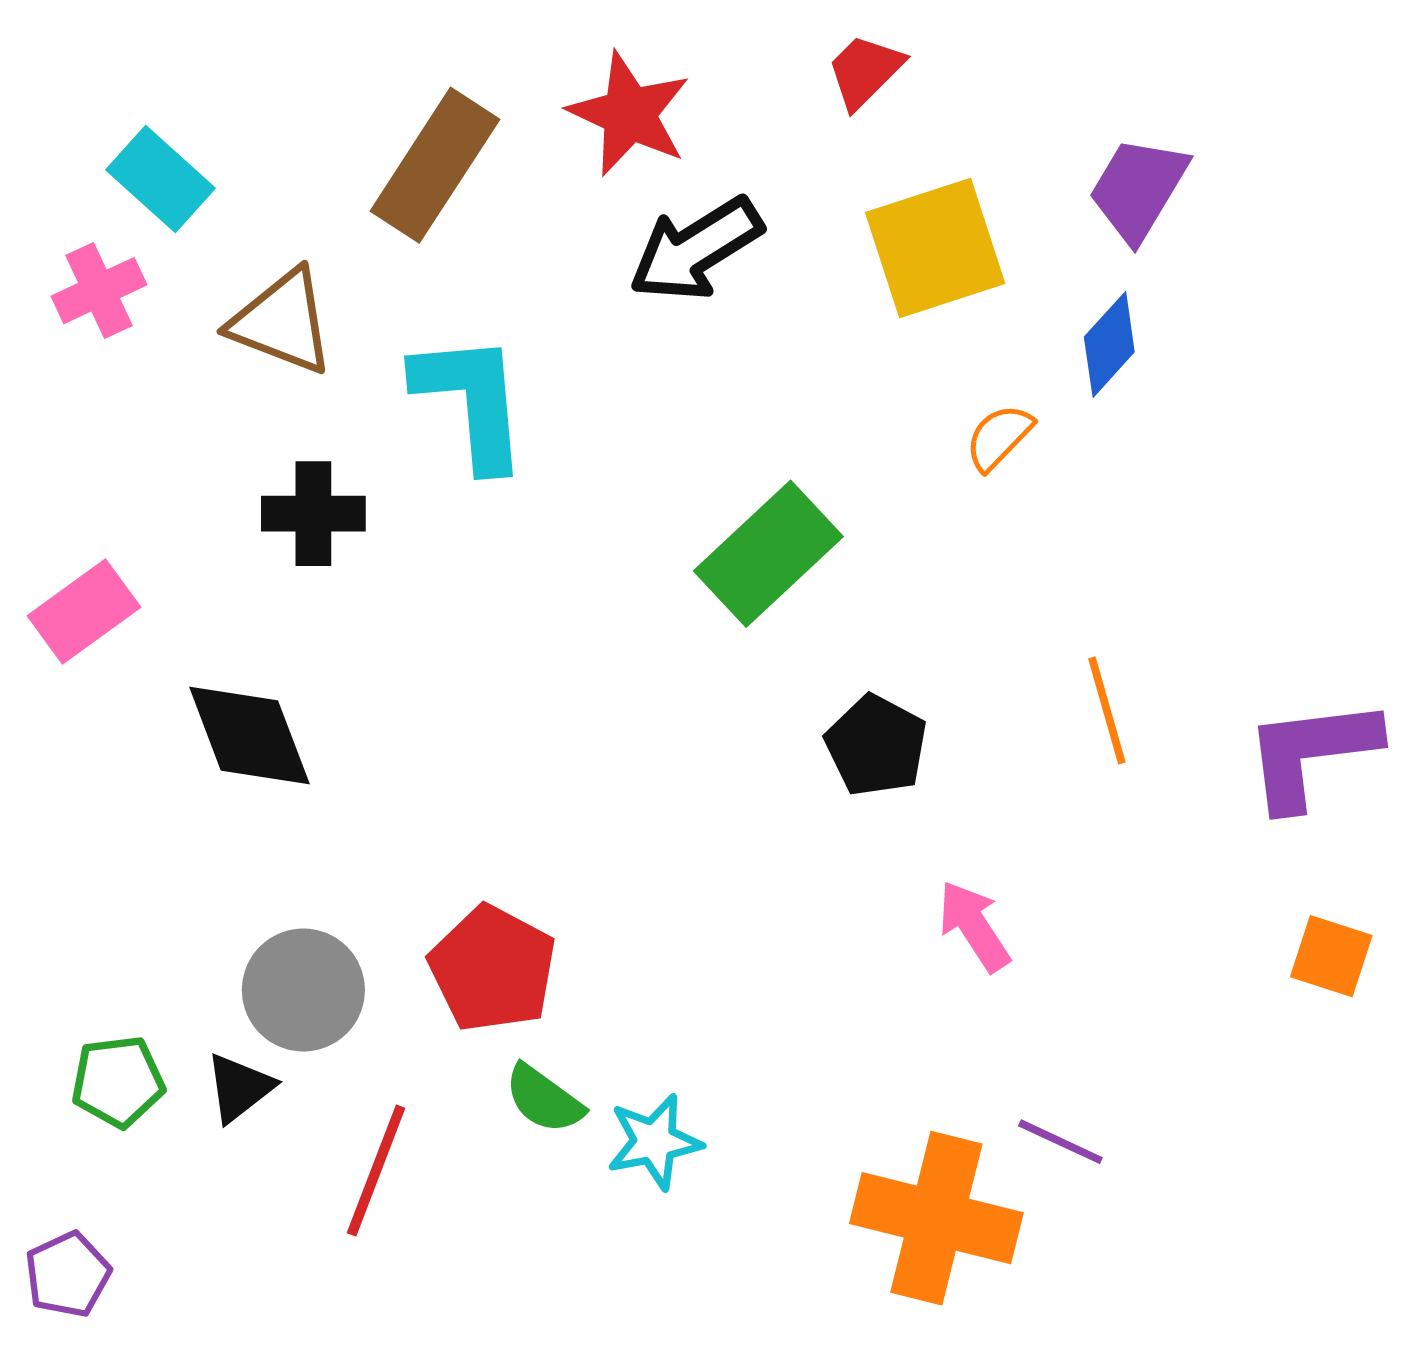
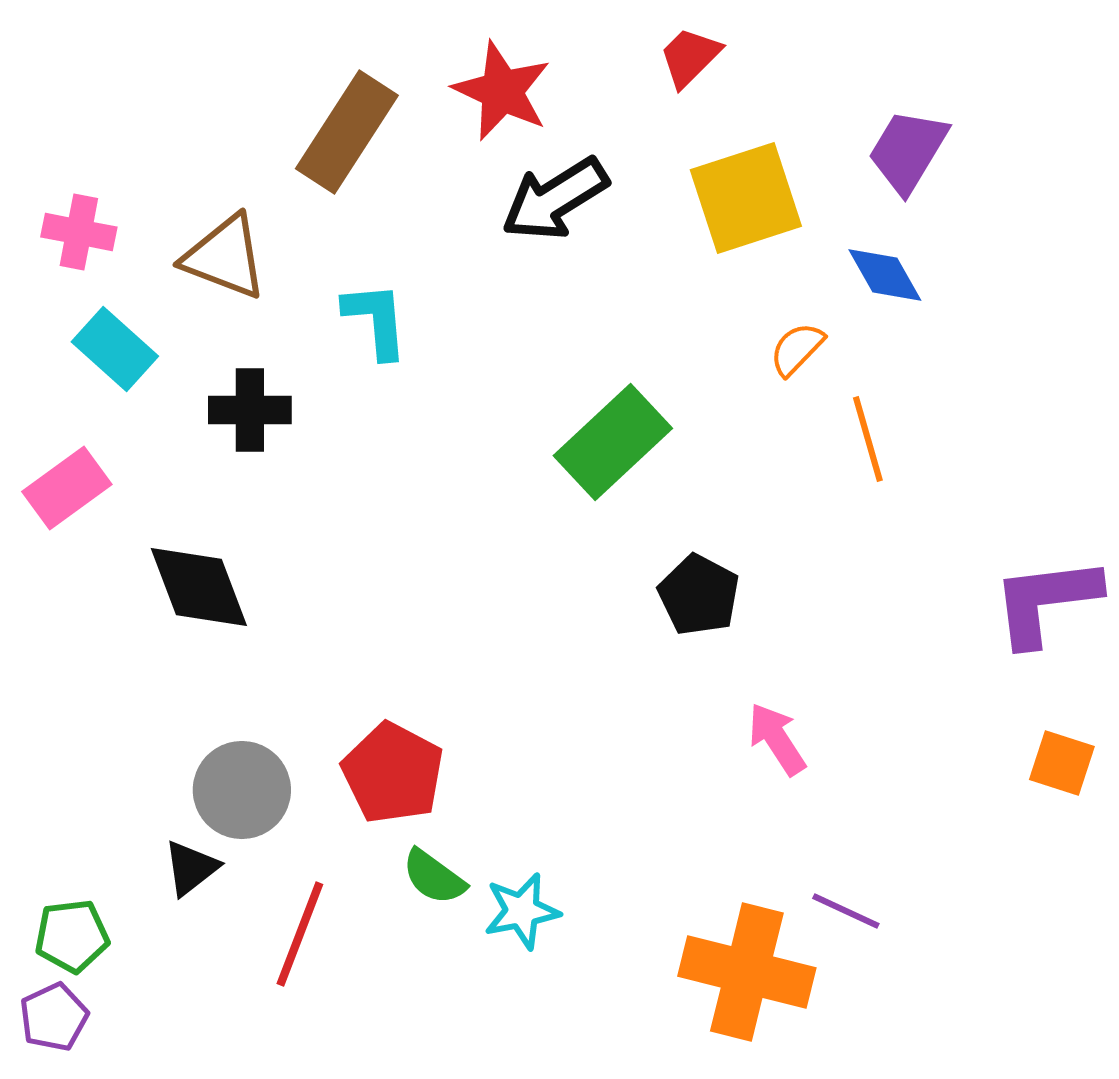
cyan rectangle: (160, 179) -> (115, 349), moved
pink cross: (99, 291) -> (79, 232), turned 36
blue diamond: (1109, 344) -> (885, 275), turned -72
cyan L-shape: (471, 401) -> (376, 320), size x0.7
orange line: (1107, 710) -> (868, 439), moved
green pentagon: (118, 1082) -> (72, 936), moved

